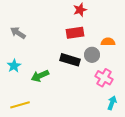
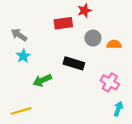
red rectangle: (75, 33) -> (63, 23), moved
gray circle: (92, 55) -> (93, 38), moved
cyan star: (14, 66) -> (23, 56), moved

